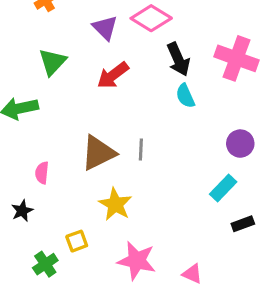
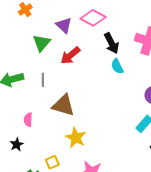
green triangle: (52, 62) -> (42, 43), moved
gray line: (141, 149) -> (43, 80), moved
brown triangle: (98, 153) -> (63, 105), turned 45

